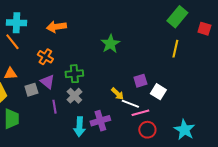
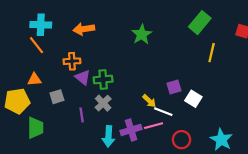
green rectangle: (177, 17) -> (200, 23), moved
green star: (110, 44) -> (142, 34), moved
orange cross: (45, 57) -> (72, 61), turned -35
purple triangle: (47, 82) -> (83, 77), moved
pink line: (140, 113) -> (154, 126), moved

